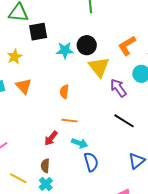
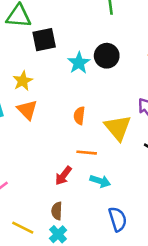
cyan star: (65, 50) -> (79, 63), turned -30
yellow star: (15, 57) -> (23, 81), moved
yellow triangle: (99, 67) -> (118, 128), moved
blue semicircle: (91, 162) -> (118, 219), moved

